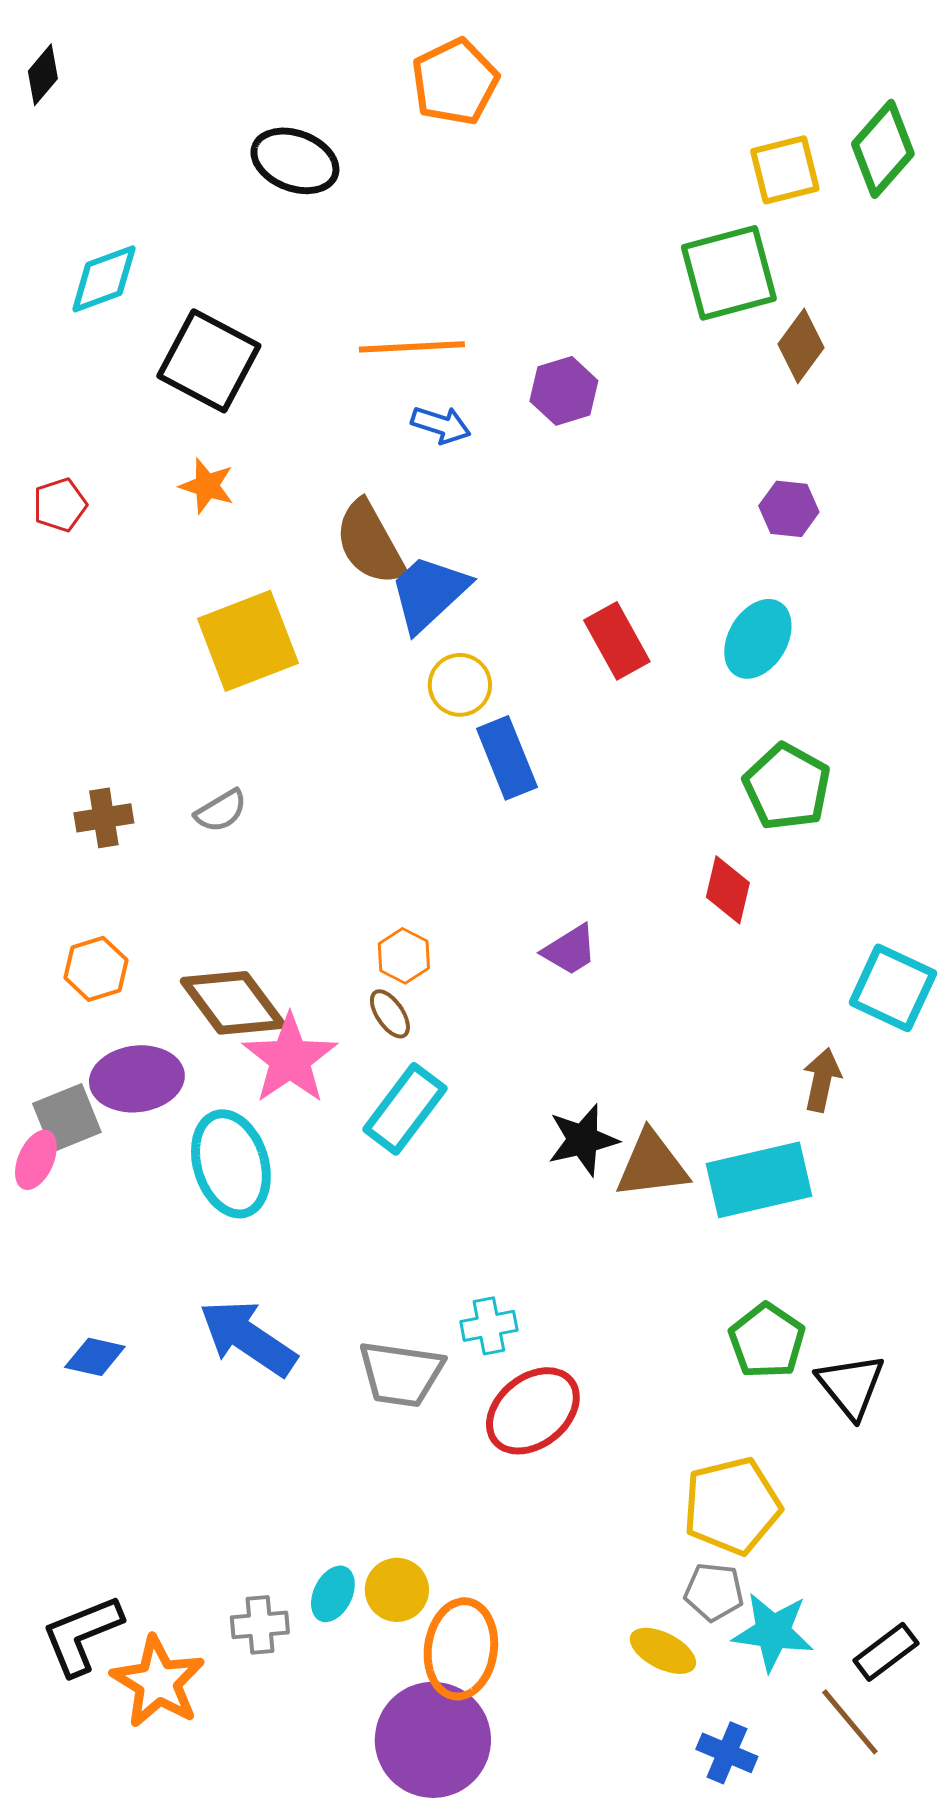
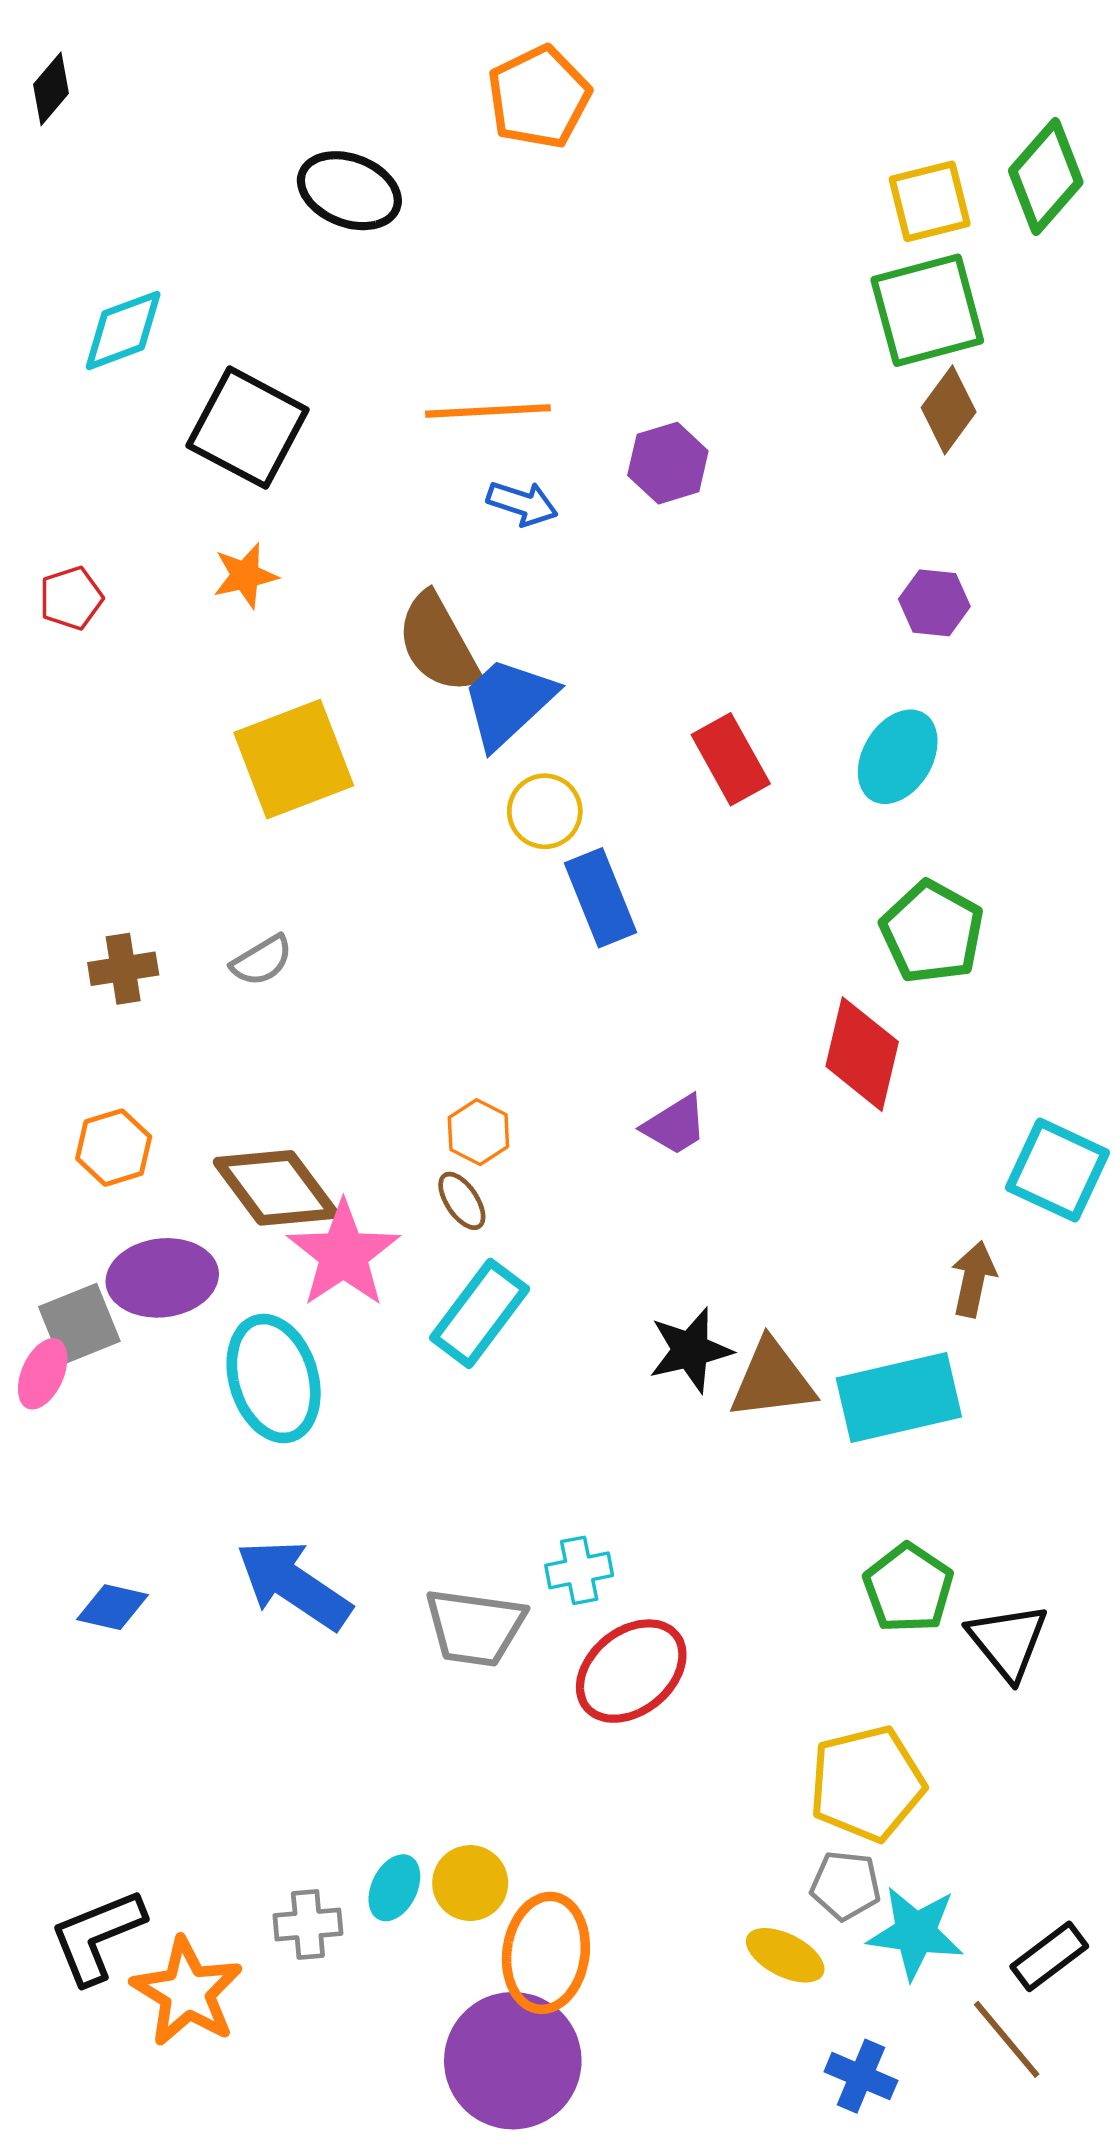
green square: (729, 273) -> (927, 310), moved
orange star: (207, 486) -> (245, 576), turned -30
red diamond: (728, 890) -> (862, 1054), size x1.4

